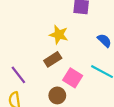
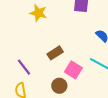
yellow star: (59, 35) -> (38, 13), moved

